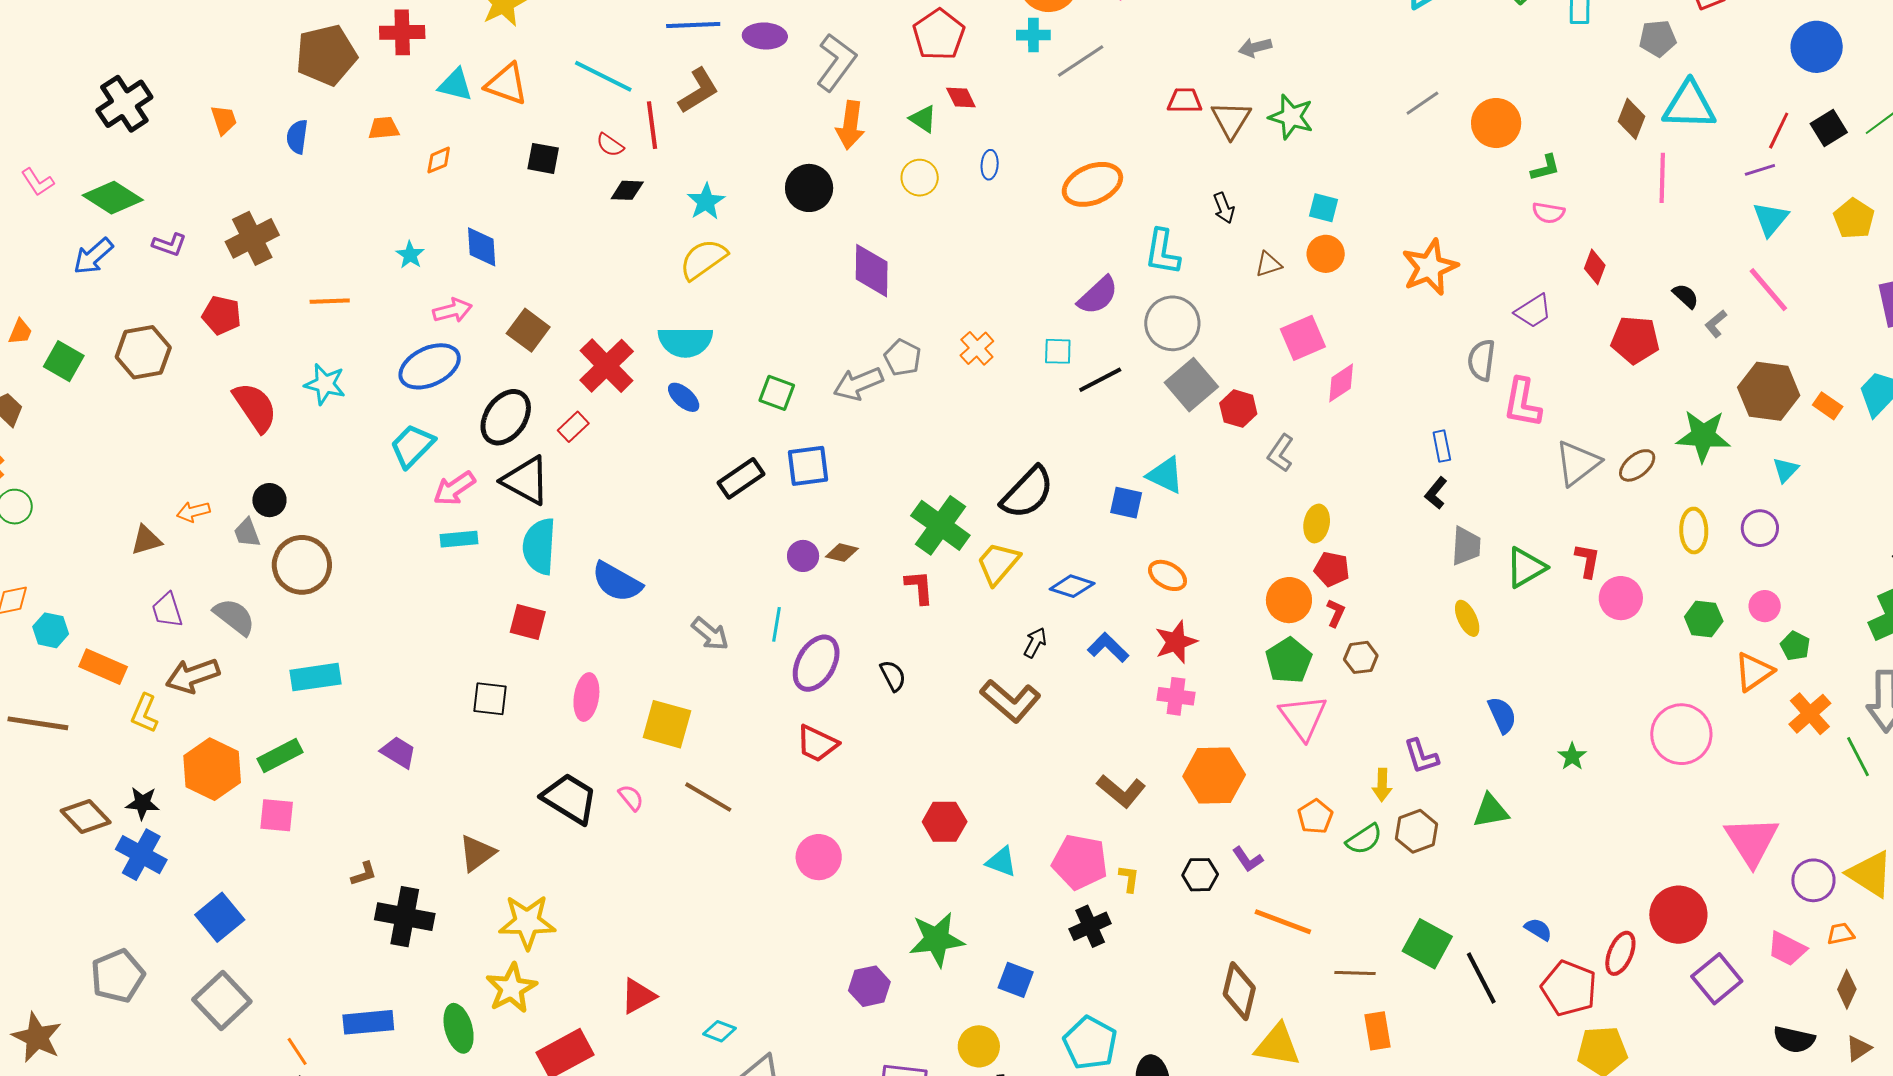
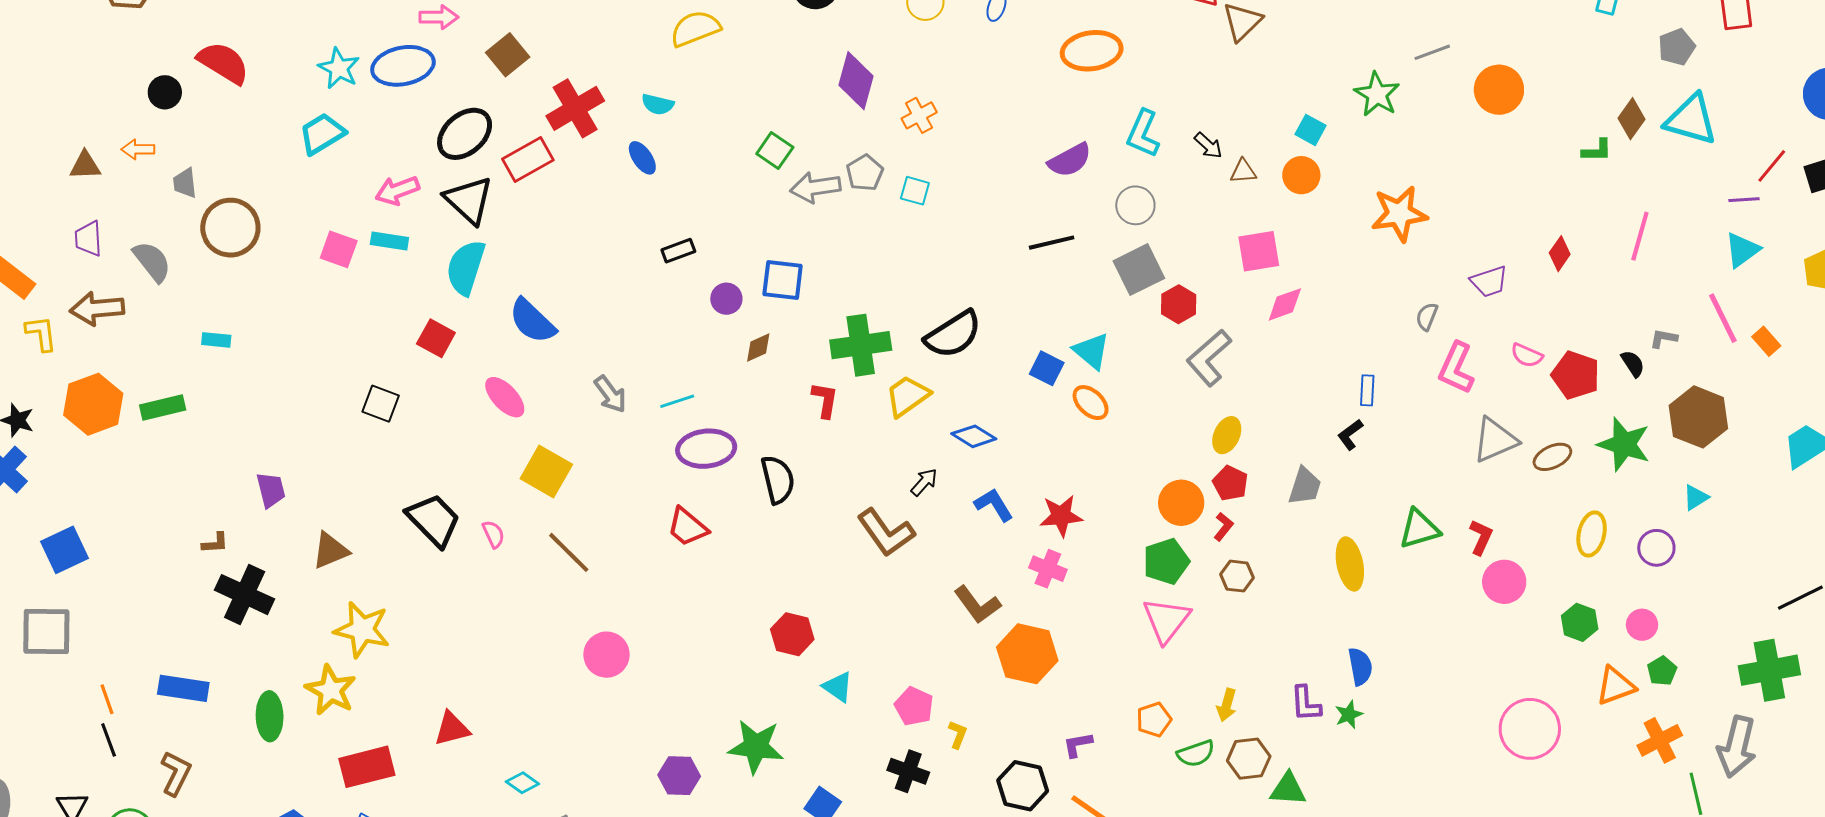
gray pentagon: (1658, 38) -> (1677, 47), turned -30
green star: (1291, 117) -> (1377, 94), moved
green L-shape: (1545, 168) -> (1597, 150), moved
pink line: (1662, 178) -> (1640, 236), moved
black arrow: (1224, 208) -> (1208, 145), moved, turned -40
pink semicircle: (1548, 213) -> (1527, 355), moved
black semicircle: (1686, 296) -> (1633, 364), moved
gray circle: (1172, 323) -> (1135, 205), size x0.7
gray L-shape: (1716, 324) -> (1664, 338), turned 36
red pentagon: (1635, 340) -> (1576, 375), moved
cyan semicircle: (685, 342) -> (658, 104), size x0.6
orange cross: (977, 348) -> (919, 115), moved
cyan square: (1058, 351) -> (915, 191), moved
gray semicircle: (1481, 360) -> (1427, 317), size x0.7
cyan star: (325, 384) -> (339, 68), moved
green square: (777, 393) -> (775, 151), moved
orange rectangle: (1828, 406) -> (1766, 341), moved
red semicircle: (255, 407) -> (223, 63), turned -38
red rectangle: (573, 427) -> (528, 160), size x1.6
cyan trapezoid: (412, 446) -> (322, 134), moved
gray L-shape: (1281, 453) -> (1209, 358), size x1.5
blue square: (808, 466) -> (783, 280), moved
black rectangle: (741, 478) -> (678, 251), size x0.7
black circle: (269, 500) -> (165, 92), moved
green cross: (940, 525) -> (861, 345), turned 32
gray trapezoid: (1466, 546) -> (1305, 486), moved
brown diamond: (842, 553) -> (758, 347), turned -52
purple circle: (803, 556) -> (726, 299), moved
orange ellipse: (1167, 575) -> (1091, 403), moved
yellow ellipse: (1467, 618) -> (1350, 564), size x1.4
cyan line: (776, 624) -> (677, 401), turned 48
purple ellipse: (816, 663) -> (706, 449), turned 40
black semicircle: (893, 676) -> (778, 480), size x1.5
cyan rectangle: (315, 677) -> (216, 340), size x0.6
pink ellipse: (586, 697) -> (505, 397), moved, turned -66
yellow L-shape: (144, 713) -> (41, 333), turned 135
purple trapezoid: (398, 752) -> (271, 490), moved, turned 30
purple L-shape: (1421, 756) -> (1306, 704), moved
green star: (1572, 756) -> (1349, 715), moved
orange hexagon: (1214, 776) -> (1027, 654), moved
brown L-shape: (1121, 791) -> (977, 605), moved
green triangle: (1491, 811) -> (1288, 789), moved
pink square: (277, 815) -> (339, 249), moved
pink circle: (819, 857) -> (607, 655), moved
purple L-shape: (1248, 859) -> (1078, 745), turned 100
pink pentagon: (1080, 862) -> (914, 706), size x0.7
black hexagon: (1200, 875) -> (1023, 786), moved, size x1.4
black cross: (1090, 926) -> (908, 771), turned 30
yellow star: (511, 988) -> (331, 690), turned -30
gray square: (222, 1000) -> (46, 631), turned 30

